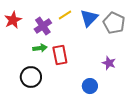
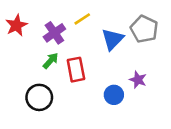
blue triangle: (89, 18) -> (113, 39), moved
green arrow: (40, 48) -> (51, 61), turned -40
blue circle: (90, 86) -> (114, 95), moved

